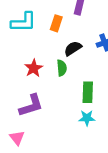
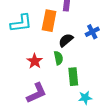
orange rectangle: (56, 23) -> (49, 21), size x1.5
green rectangle: (88, 92) -> (73, 77), moved

